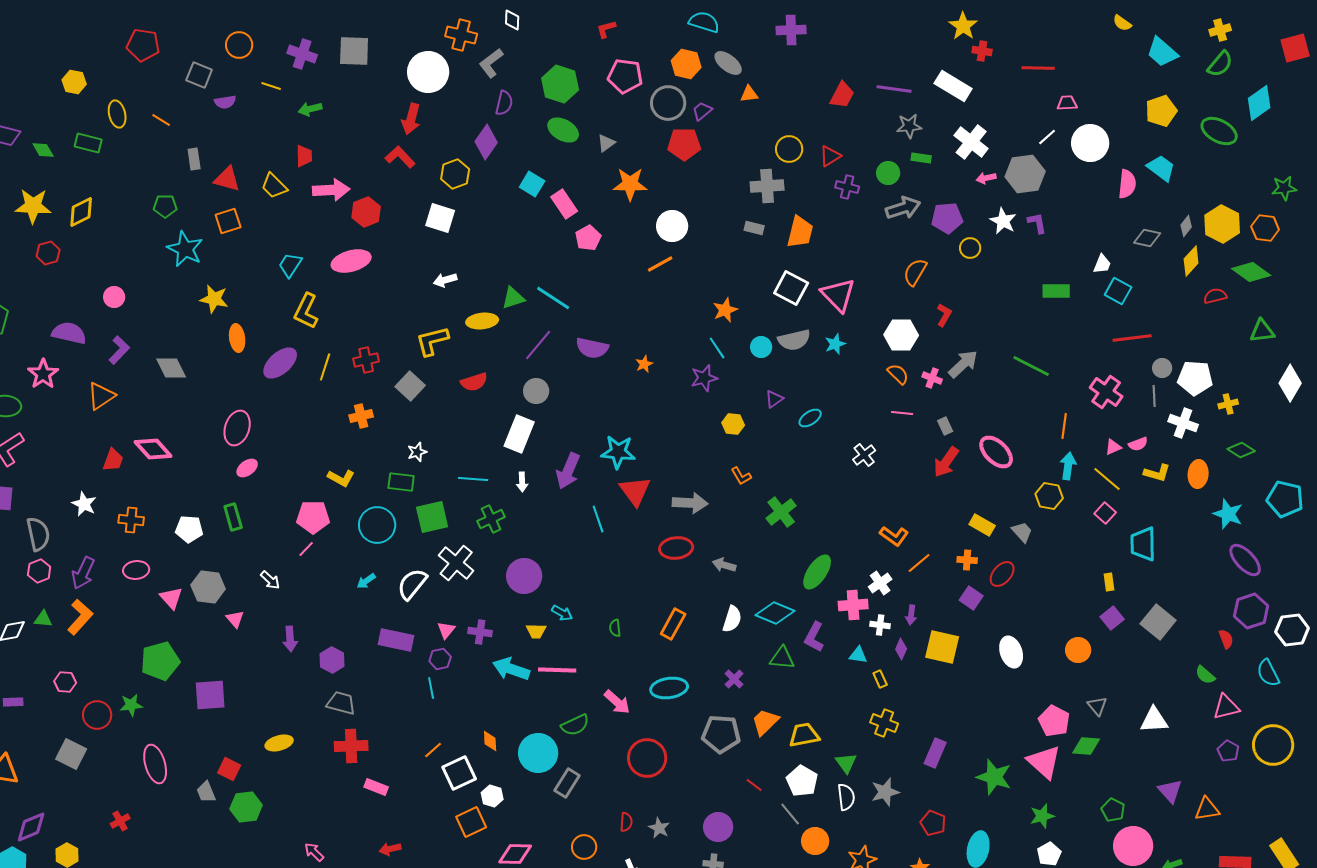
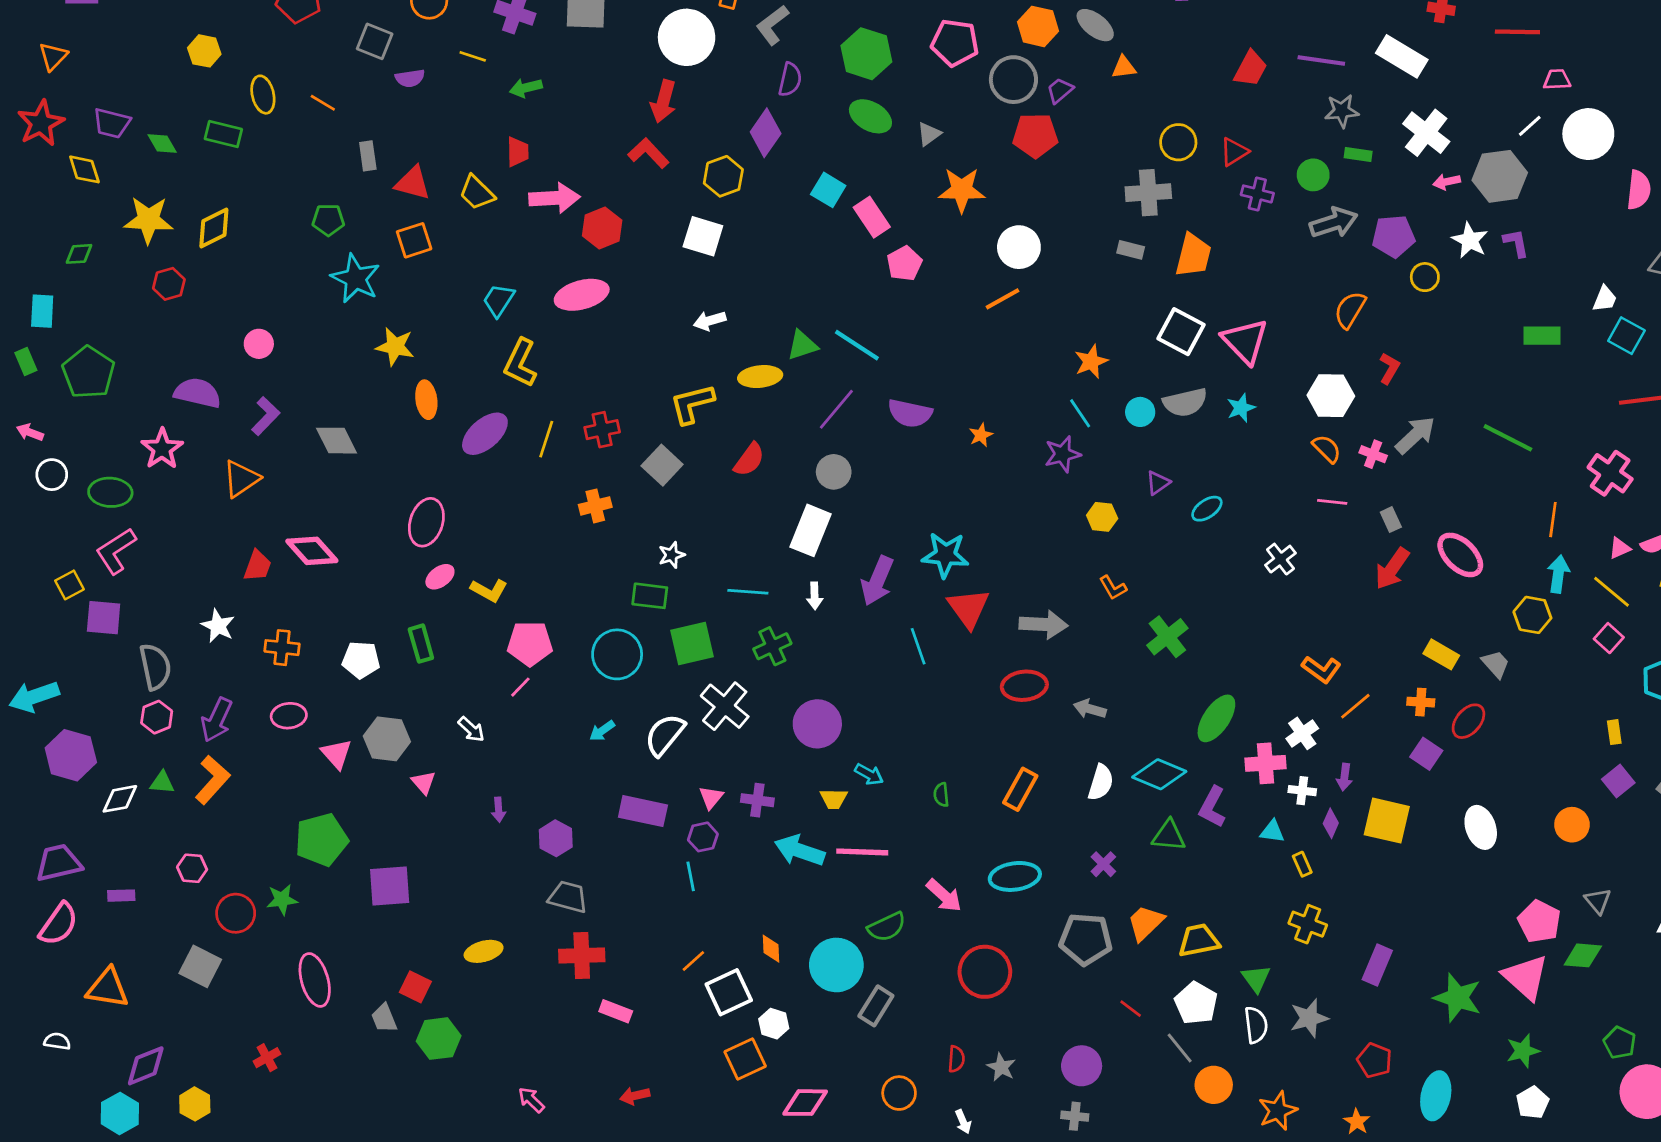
red semicircle: (474, 382) -> (749, 460), turned -36
yellow L-shape: (341, 478) -> (489, 590), moved
purple arrow: (290, 639) -> (499, 810), size x0.7

